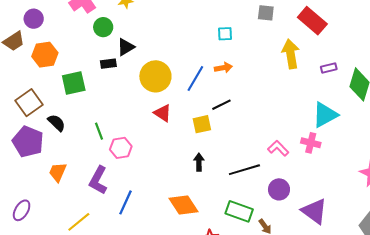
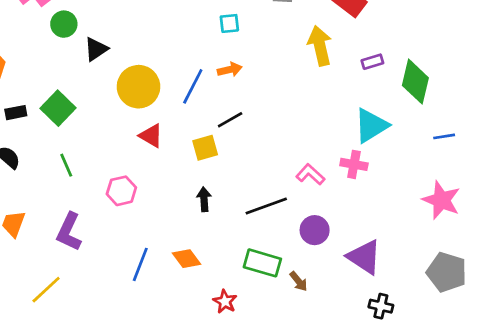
black rectangle: (108, 64) -> (16, 113), moved
green square: (74, 83) -> (58, 108), moved, turned -30
pink hexagon: (121, 148) -> (121, 191), moved
blue line: (126, 202) -> (140, 264), moved
orange diamond: (183, 205) -> (186, 259), size x0.7

